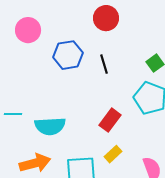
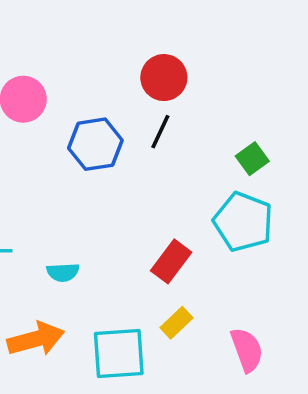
black line: (104, 64) -> (160, 132), moved, turned 42
cyan semicircle: (50, 126) -> (63, 272), size x0.6

